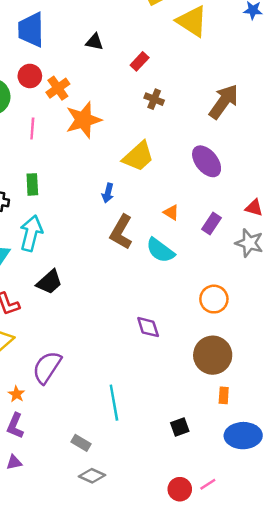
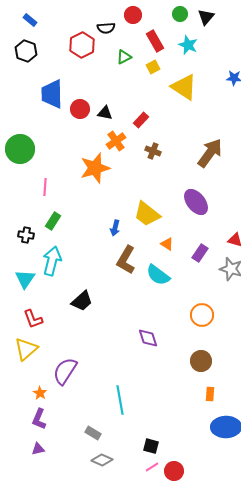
black triangle: (94, 42) -> (105, 113), moved
red circle: (30, 76) -> (80, 109), moved
orange cross: (58, 88) -> (116, 141), moved
pink line: (32, 128) -> (45, 187), moved
yellow trapezoid: (138, 156) -> (147, 214), moved, turned 80
green rectangle: (32, 184) -> (53, 221), turned 36
black trapezoid: (49, 282) -> (82, 301), moved
brown circle: (213, 355) -> (201, 361), size x0.7
black square: (180, 427) -> (151, 446), moved, turned 35
pink line: (208, 484) -> (152, 467), moved

